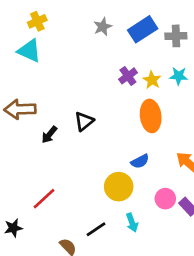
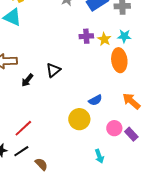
purple cross: (128, 76) -> (86, 36), turned 32
orange ellipse: (151, 116) -> (119, 60), moved
cyan arrow: (132, 223) -> (99, 156), moved
black line: (96, 229) -> (21, 151), moved

